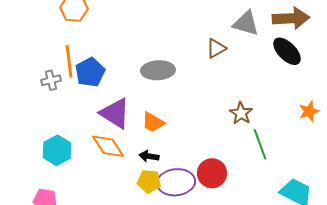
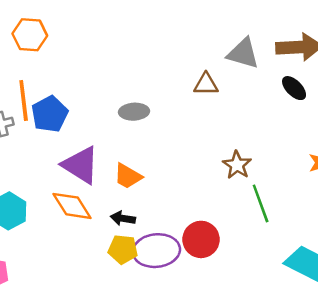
brown triangle: (216, 48) -> (206, 84), turned 30
black ellipse: (287, 51) -> (294, 88), size x0.7
gray ellipse: (158, 70) -> (134, 112), size x0.7

